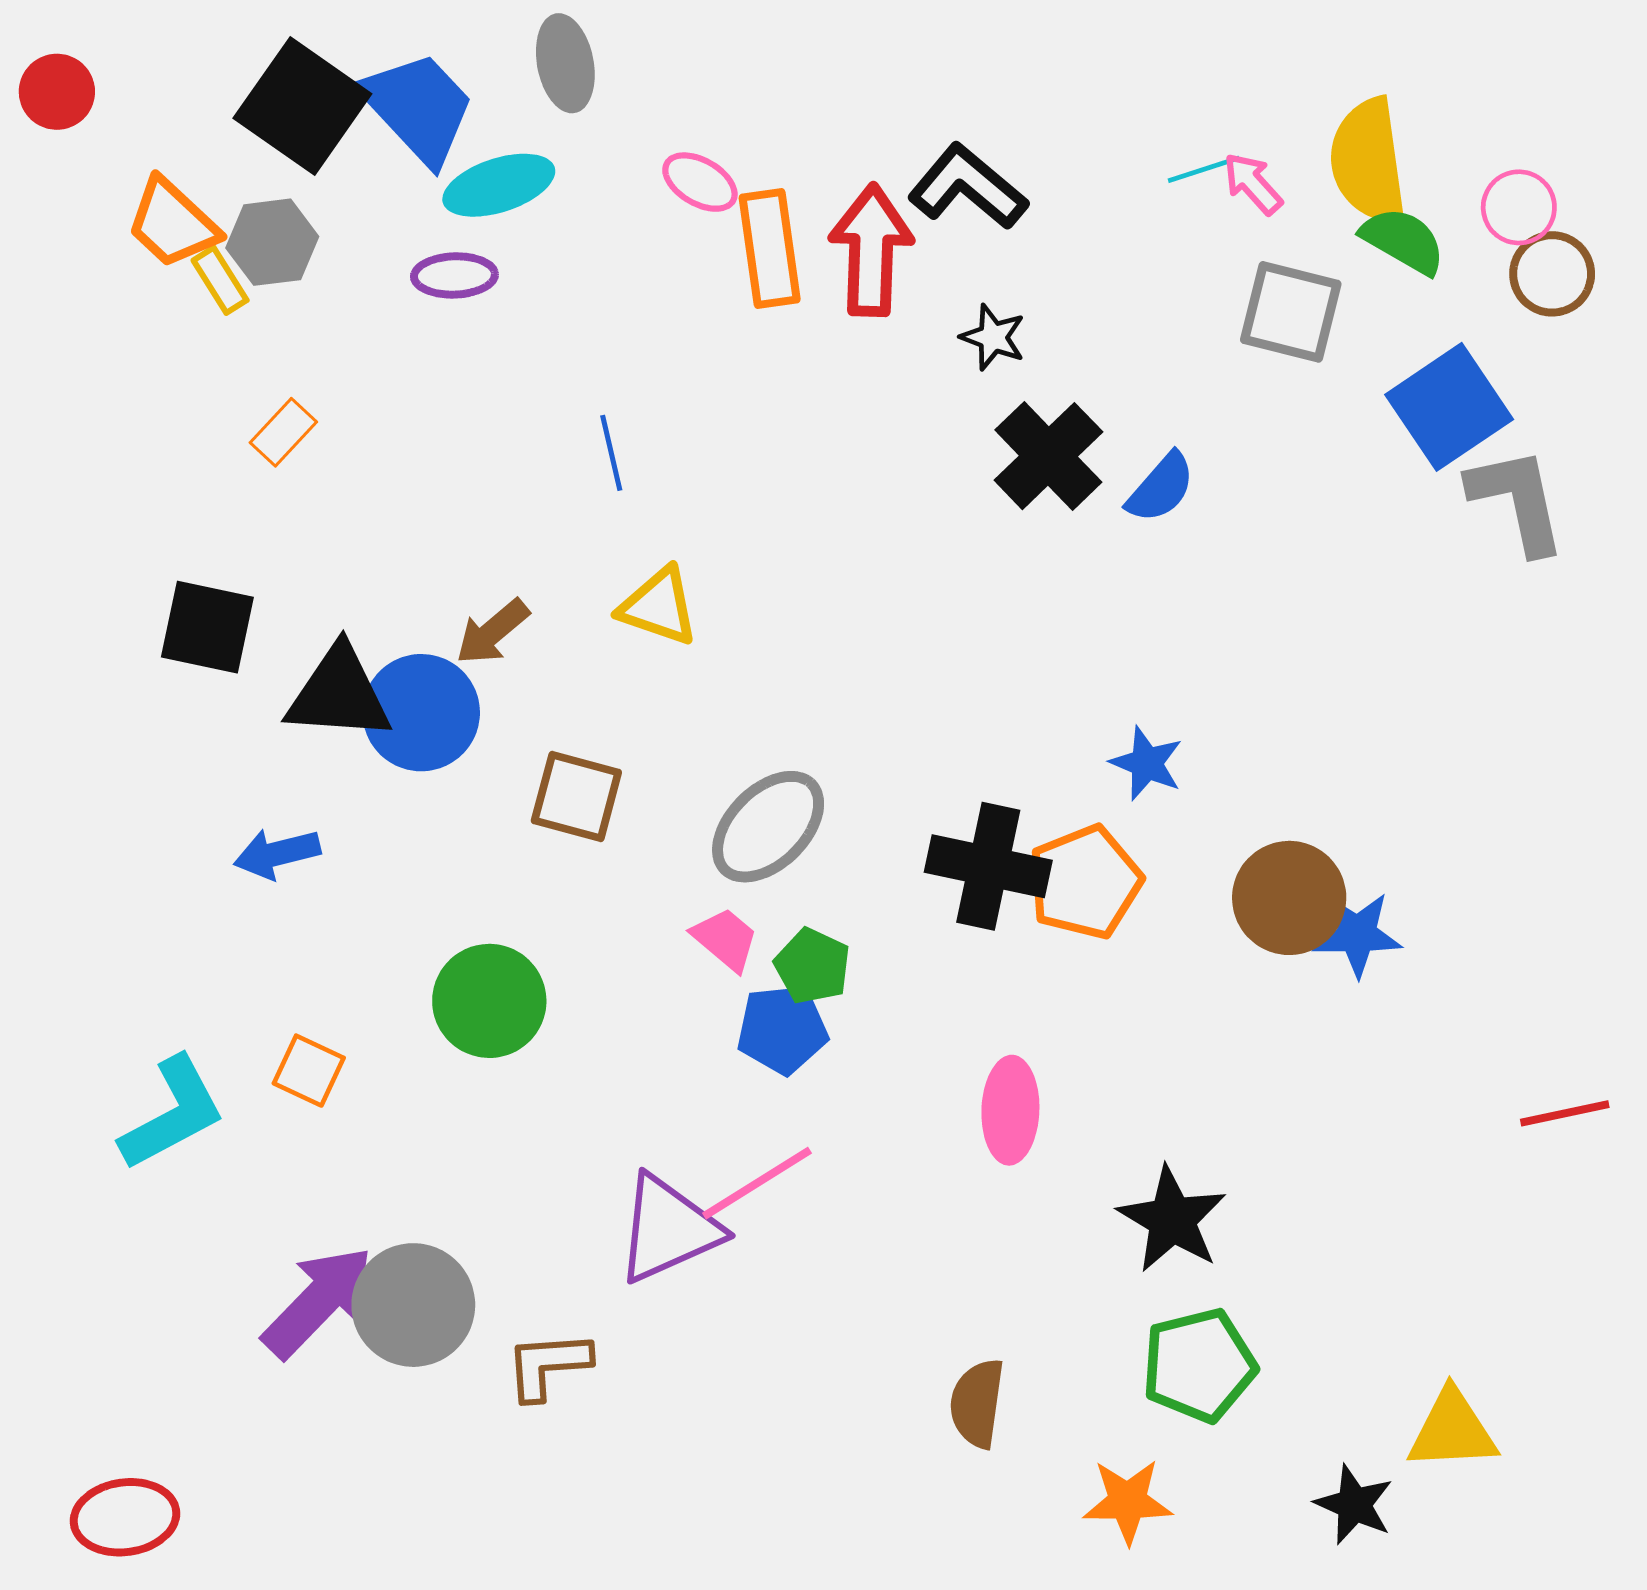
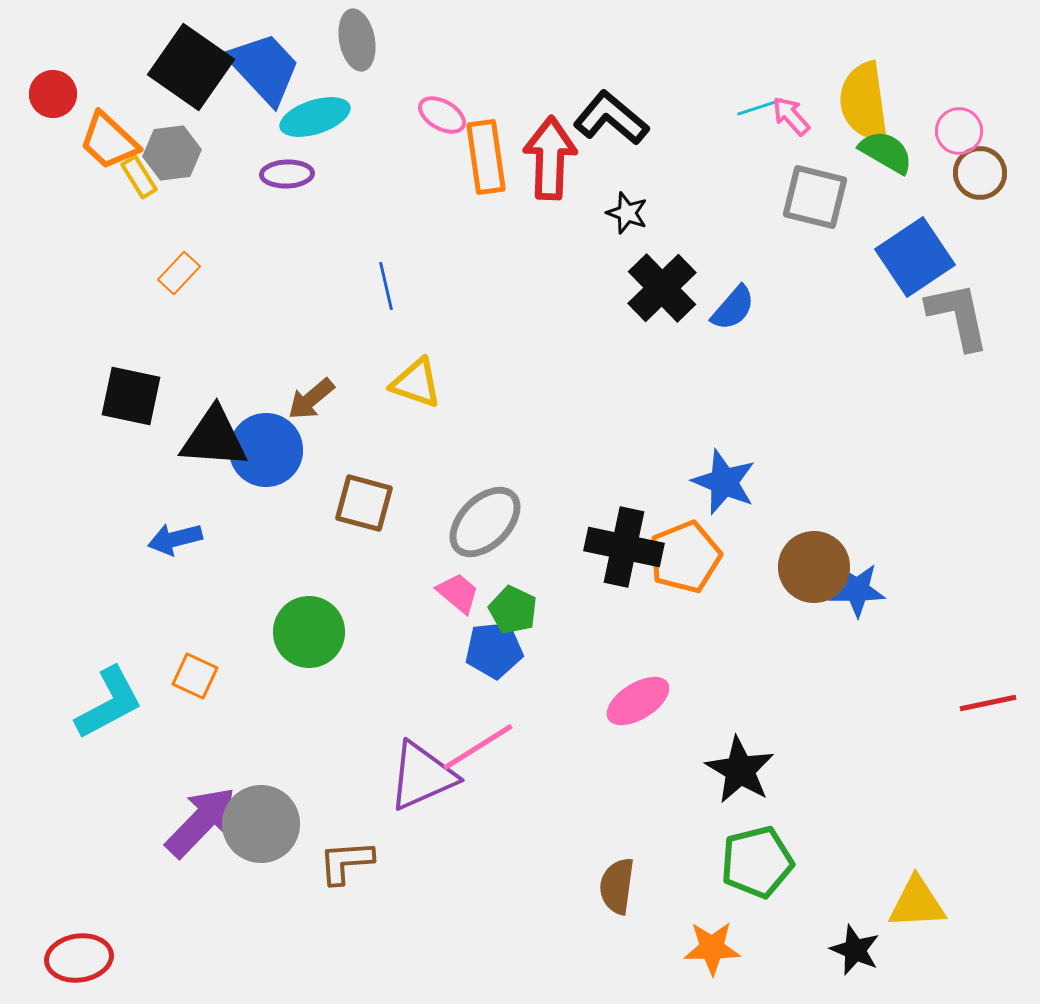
red circle: (57, 92) -> (53, 94), moved
blue star: (1147, 763) -> (724, 482), size x1.4
pink ellipse: (1010, 1110) -> (638, 701), turned 56

